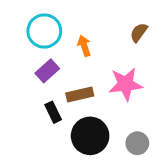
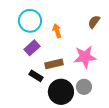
black rectangle: (53, 112) -> (36, 76), turned -32
gray circle: (137, 143) -> (84, 87), moved

